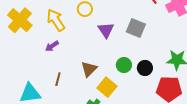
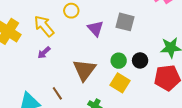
brown triangle: (89, 69) -> (84, 70), size x1.4
brown line: (58, 79) -> (57, 93), moved, turned -40
yellow square: (107, 87) -> (120, 83), moved

